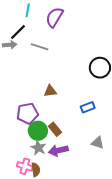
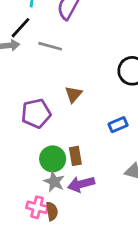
brown triangle: (50, 91) -> (73, 94), moved, turned -40
purple pentagon: (27, 113) -> (36, 113), moved
brown rectangle: (55, 129) -> (75, 156), turned 32

